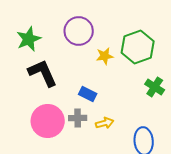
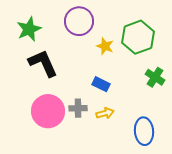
yellow star: (105, 56) -> (105, 46), turned 30
blue rectangle: (88, 94) -> (101, 84), moved

